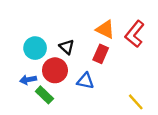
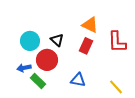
red L-shape: (135, 34) -> (117, 42), moved, turned -40
blue triangle: (85, 81) -> (78, 80), moved

